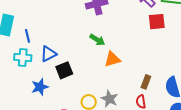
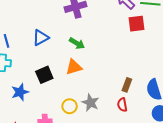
blue triangle: (48, 54) -> (41, 38), moved
orange triangle: (112, 59) -> (74, 67), moved

